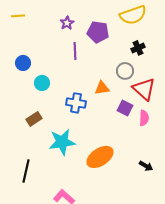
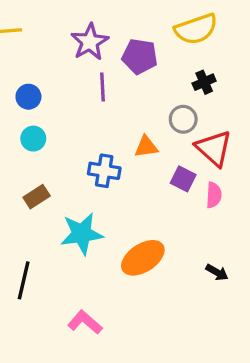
purple star: (67, 23) -> (90, 42), size x1.6
blue circle: (23, 63) -> (28, 97), moved
cyan circle: (42, 83) -> (33, 139), moved

